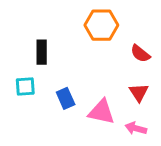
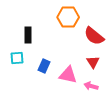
red semicircle: (140, 54) -> (94, 36), size x1.5
blue rectangle: (66, 98) -> (44, 66), turned 48

